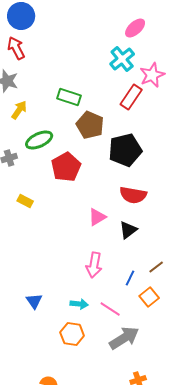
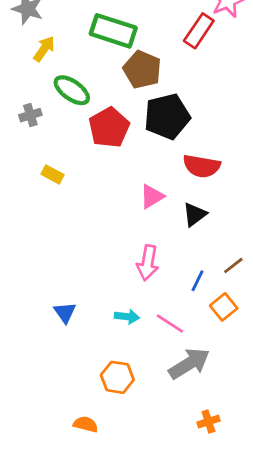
green rectangle: (69, 97) -> (113, 31), size x1.4
green ellipse: (39, 140) -> (72, 90), turned 60
black pentagon: (125, 150) -> (167, 116), moved
orange hexagon: (72, 334) -> (117, 377), moved

